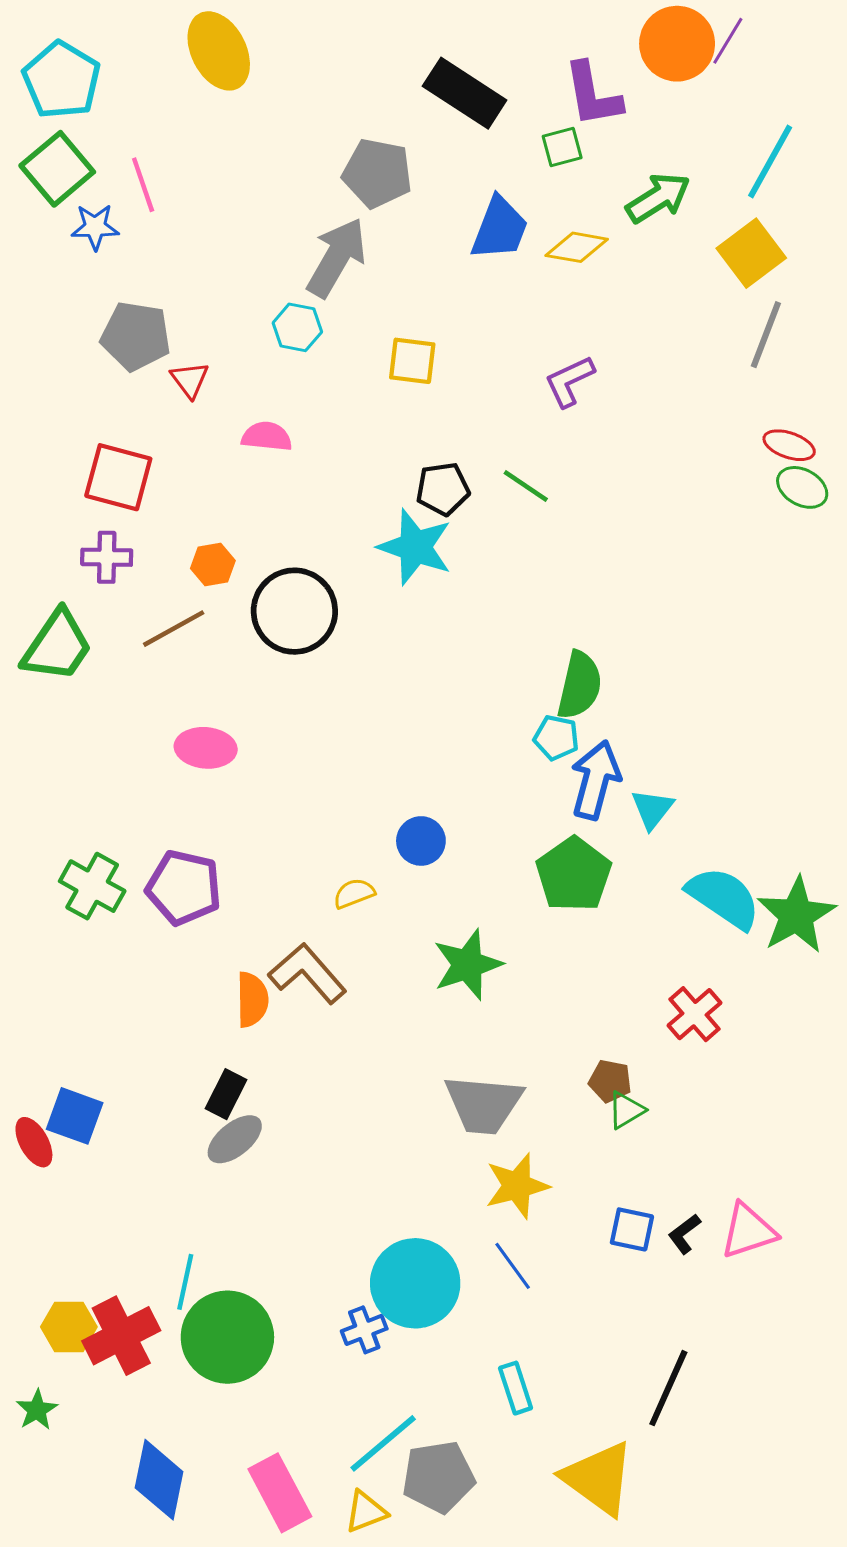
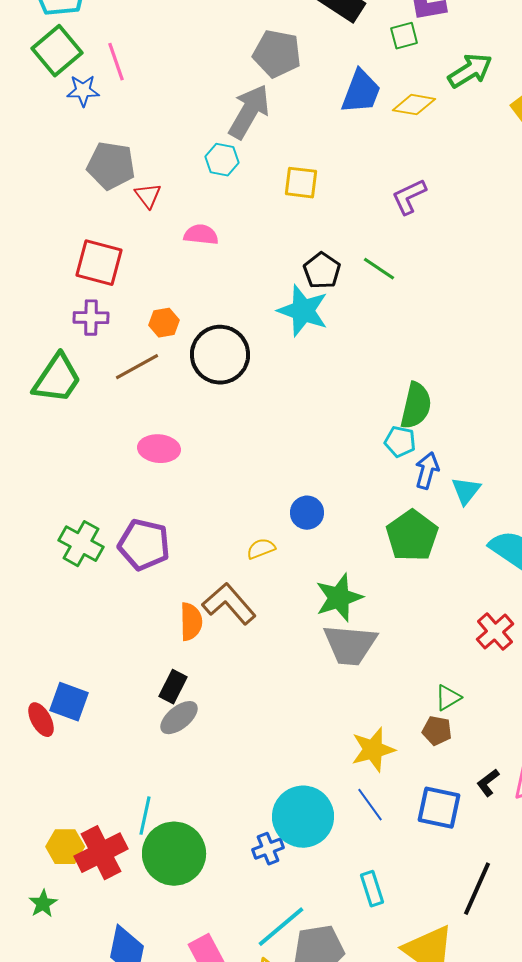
black pentagon: (443, 489) -> (322, 271), turned -30
blue arrow: (596, 780) -> (427, 471), size x0.7
brown pentagon: (610, 1081) -> (437, 731), moved
gray trapezoid: (484, 1104) -> (350, 645), moved
blue square: (632, 1229) -> (439, 808), moved, size x1.4

